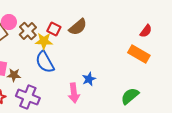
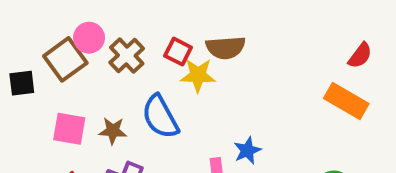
brown semicircle: (78, 27) -> (226, 48), turned 36
yellow star: (44, 41) -> (198, 75), moved
brown star: (14, 75) -> (113, 131), moved

